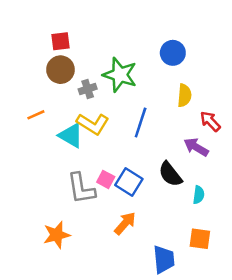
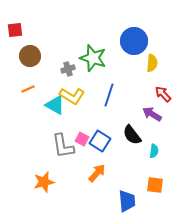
red square: (60, 41) -> (15, 30), moved
blue circle: (173, 53) -> (134, 41), size x1.4
brown circle: (60, 70) -> (30, 56), moved
yellow semicircle: (184, 95) -> (152, 63), moved

